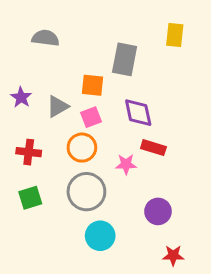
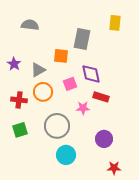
pink square: (91, 117) -> (70, 84), moved
orange circle: (82, 148) -> (43, 92), moved

